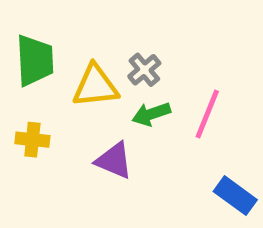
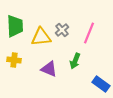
green arrow: (151, 114) -> (75, 61), moved, turned -49
pink line: (207, 114) -> (89, 33), moved

